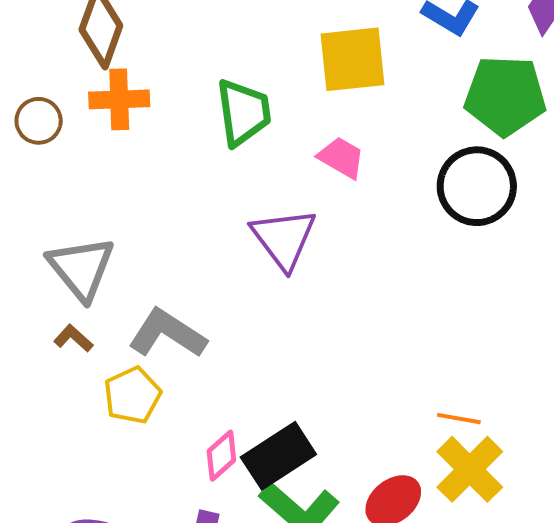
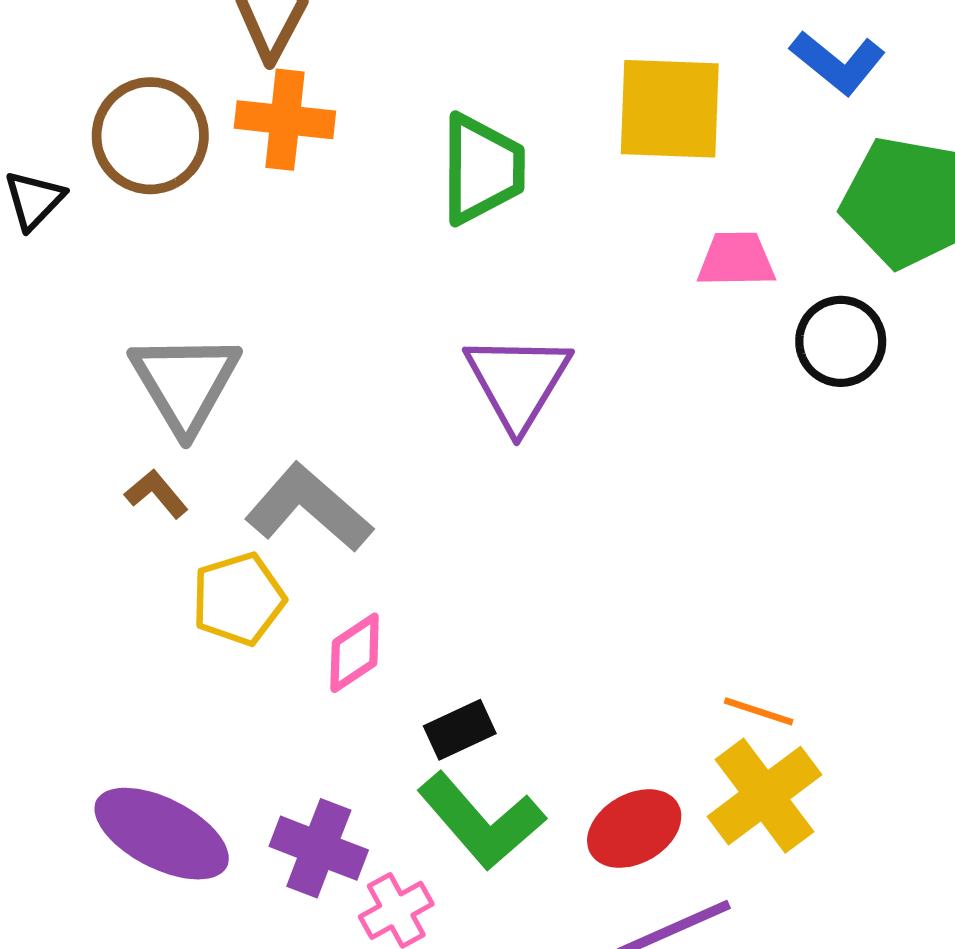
brown circle: (39, 121) -> (150, 136), size x1.5
pink trapezoid: (341, 158) -> (736, 260), moved, turned -39
black circle: (477, 186) -> (841, 341), size x0.7
pink diamond: (221, 456) -> (355, 653), moved
black rectangle: (278, 456) -> (460, 730), size x0.6

